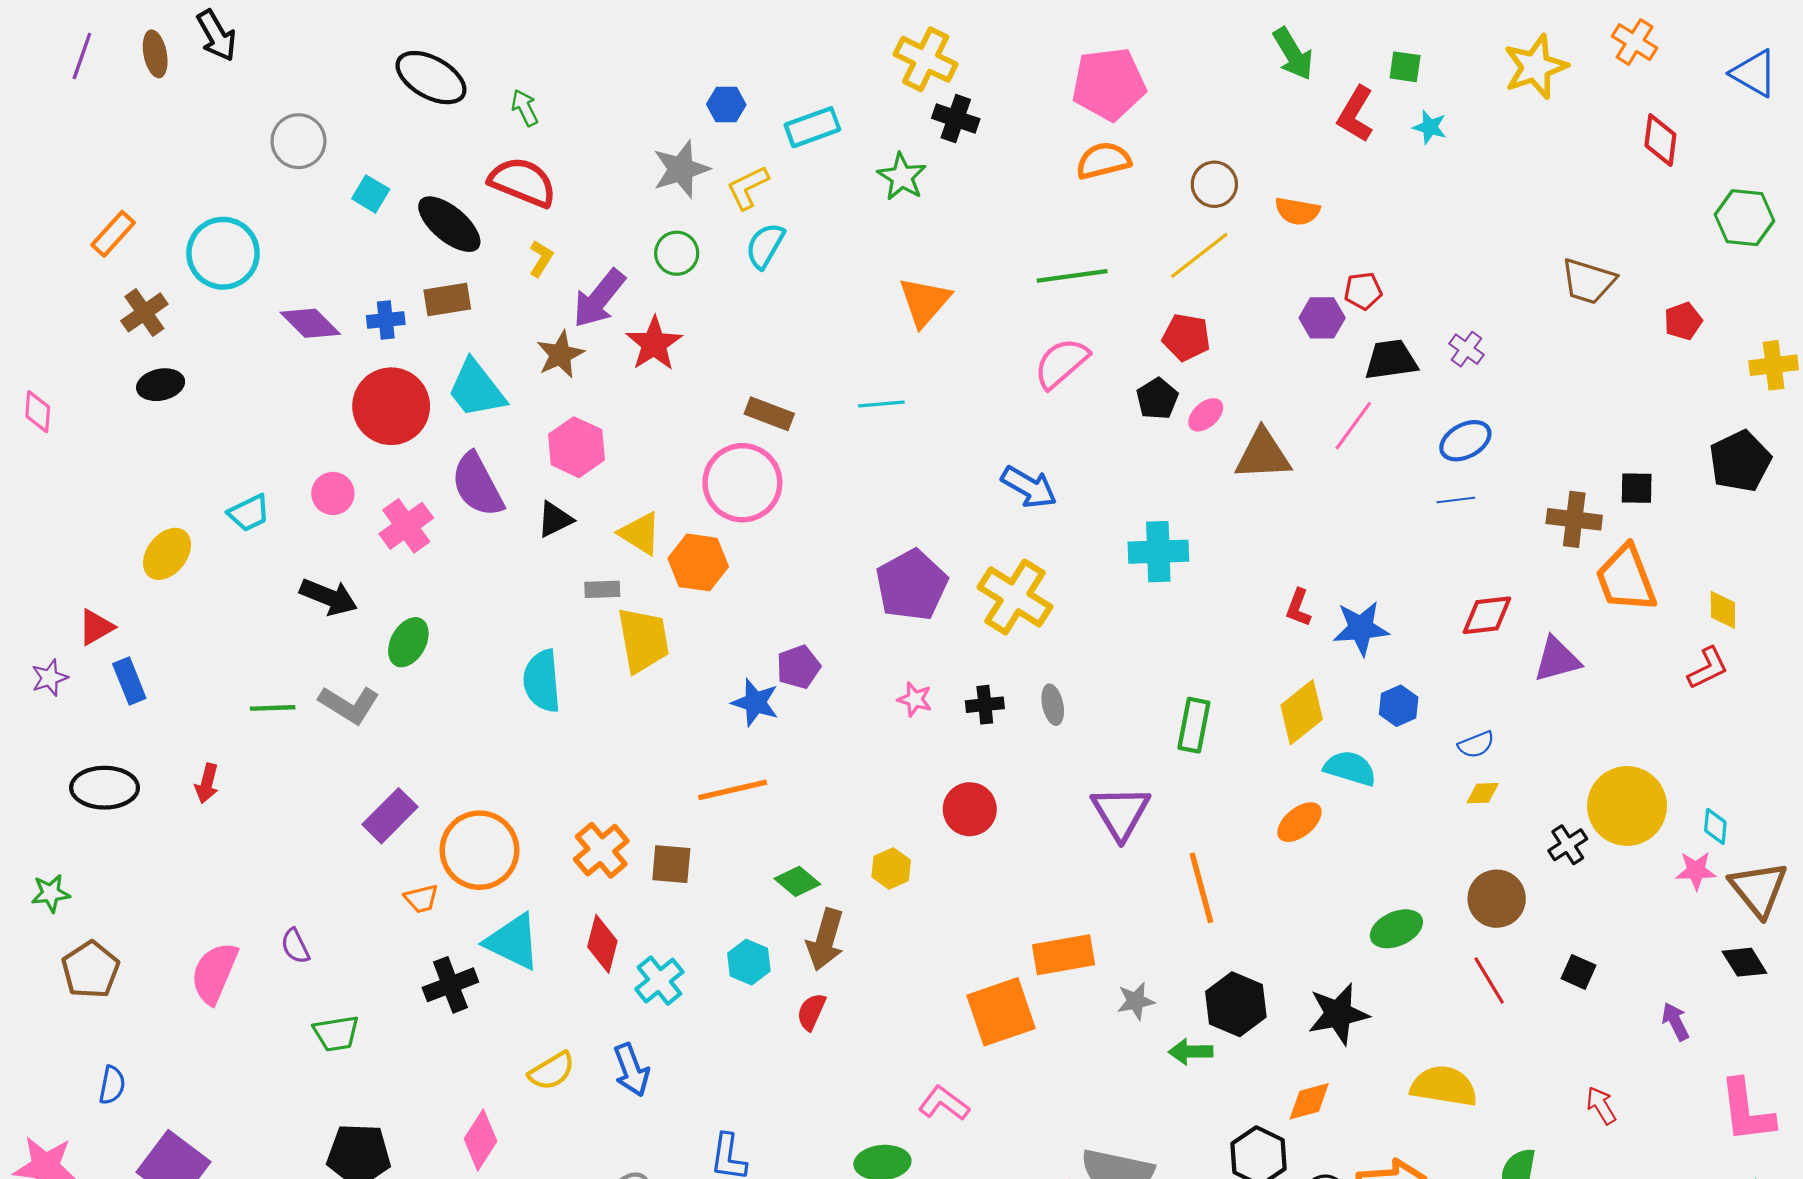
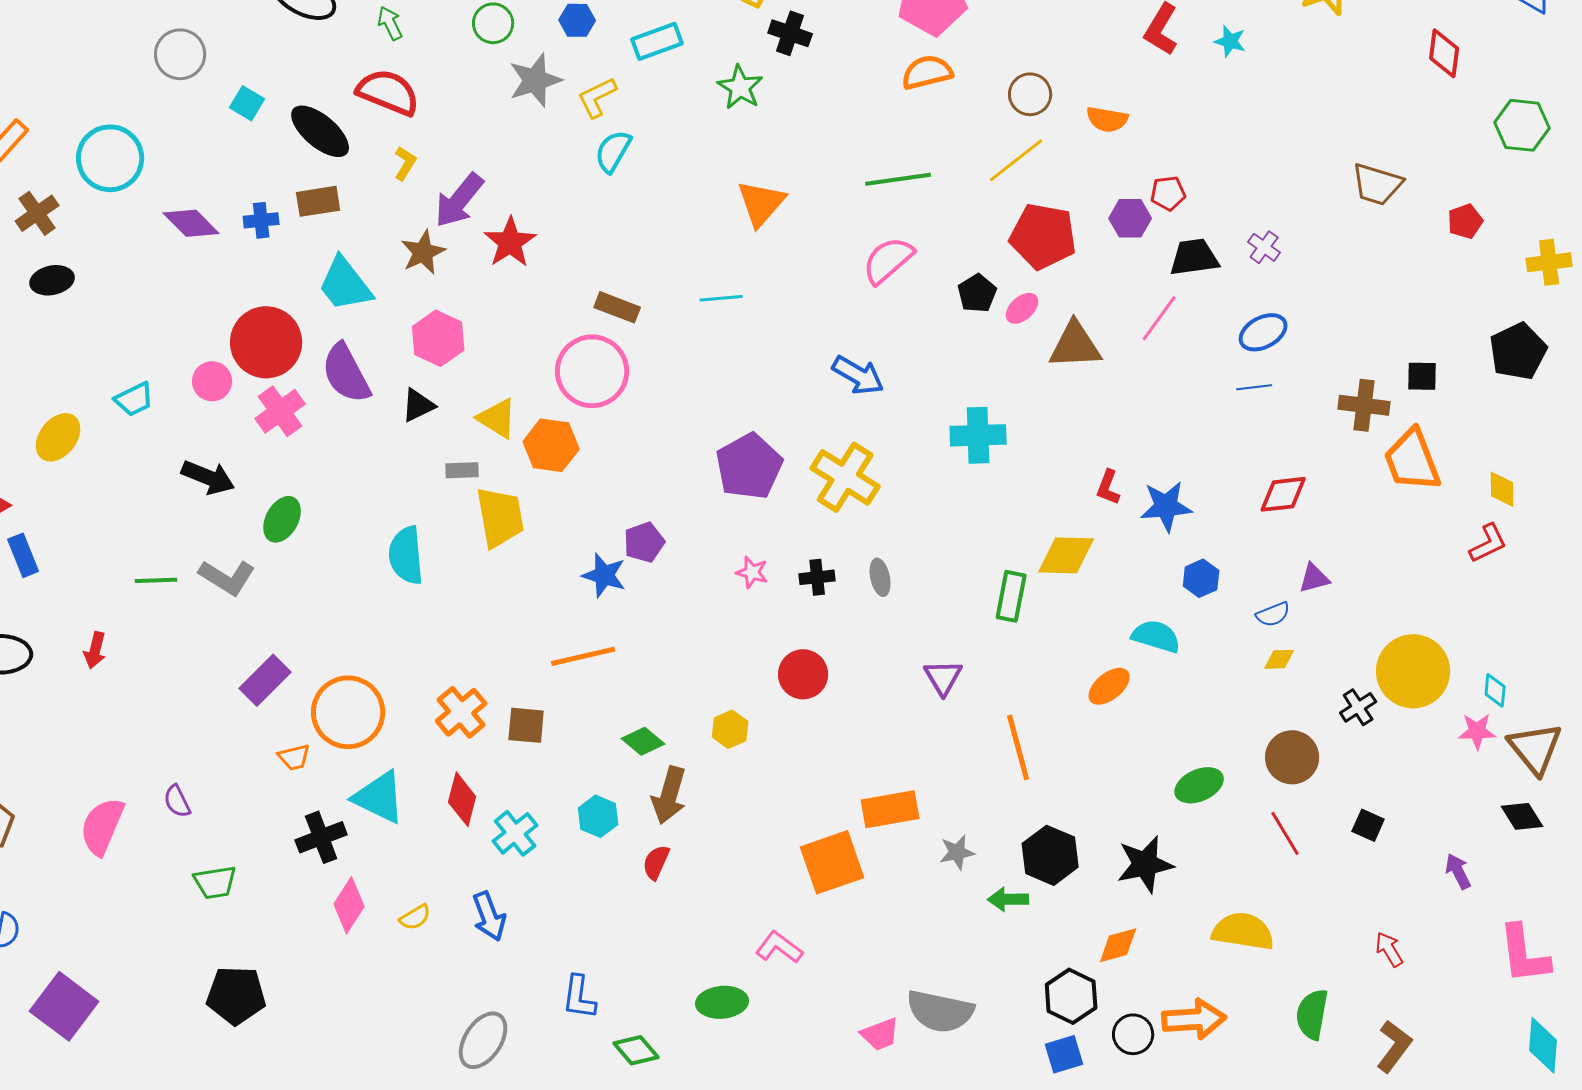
green circle: (677, 253) -> (493, 23), moved
red pentagon: (1186, 337) -> (1043, 236), moved, size x1.5
red circle: (391, 406) -> (266, 342), moved
purple triangle: (1557, 659) -> (1314, 578), moved, size x0.7
yellow diamond: (1302, 712) -> (1066, 555), moved, turned 40
purple triangle: (1121, 812) -> (943, 677), size x0.7
yellow semicircle: (552, 1071) -> (415, 917), size x0.7
pink diamond: (481, 1140) -> (349, 905), moved

